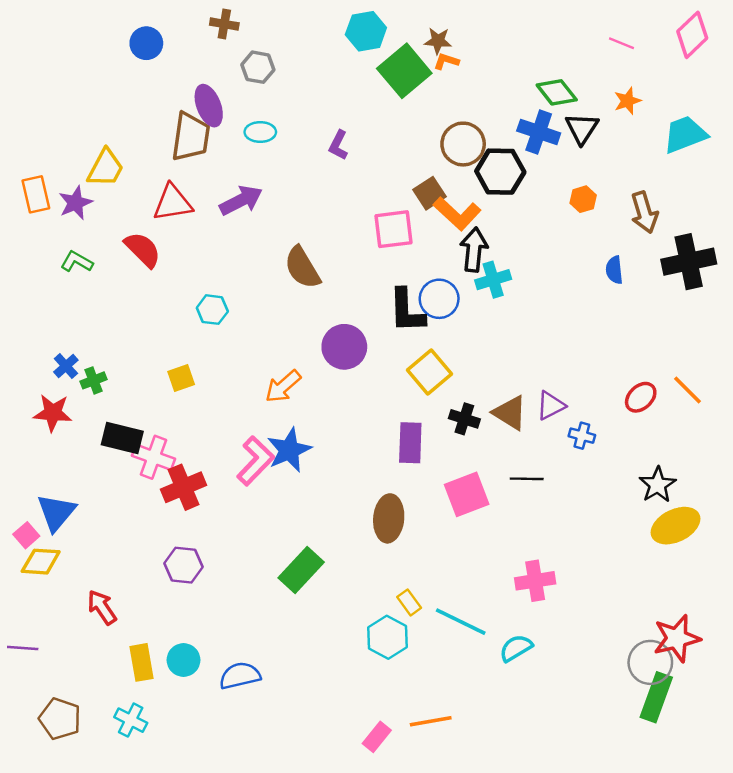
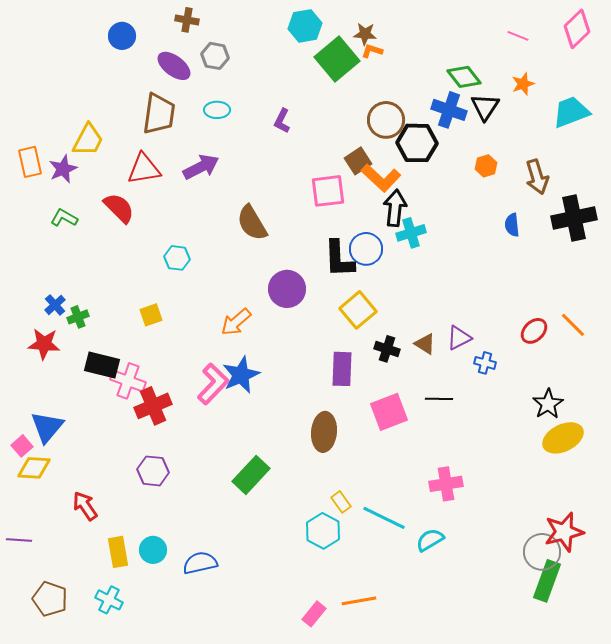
purple ellipse: (209, 106) -> (174, 66), moved, turned -32
brown triangle: (510, 413) -> (425, 344), size x0.7

